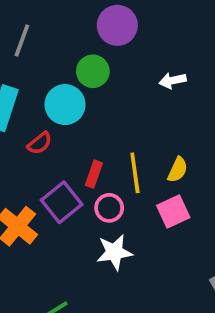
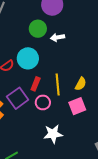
white arrow: (173, 80) -> (57, 37), moved
cyan circle: (65, 105) -> (28, 58), moved
white star: (114, 252) -> (53, 134), moved

